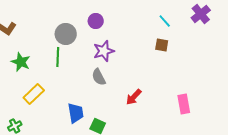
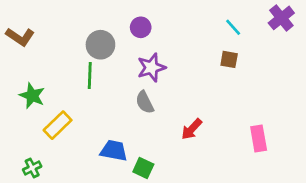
green star: (21, 62) -> (32, 96), moved
blue trapezoid: (76, 113) -> (114, 151), turned -70

